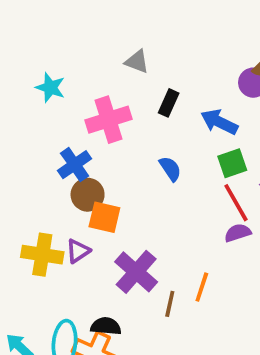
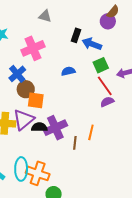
black rectangle: (169, 103) -> (76, 35), moved
blue semicircle: (170, 169) -> (68, 71), turned -64
purple triangle: (78, 251) -> (24, 120), size x1.6
purple cross: (136, 272) -> (55, 128), turned 30
black semicircle: (106, 326) -> (39, 127), moved

